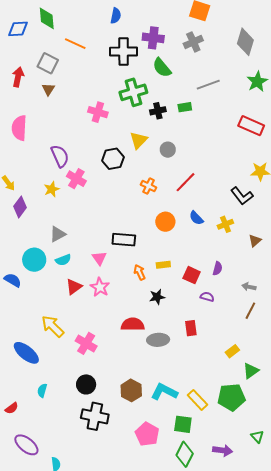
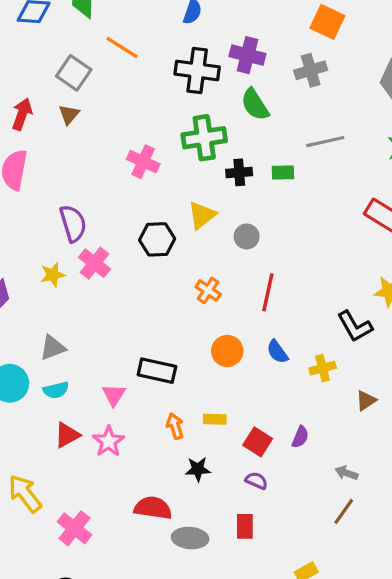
red arrow: (18, 77) -> (22, 114), moved
red line: (185, 182) -> (268, 292), turned -40
purple semicircle: (207, 297) -> (256, 481), moved

